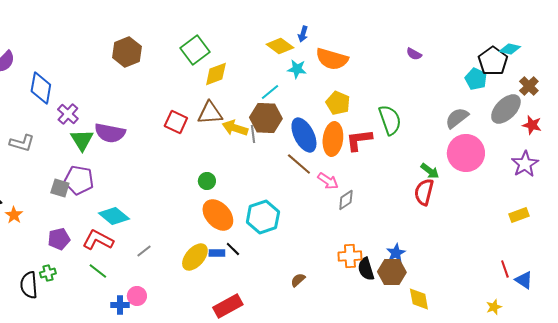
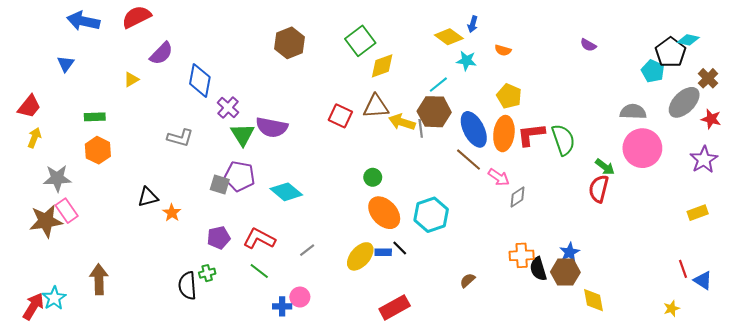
orange semicircle: (332, 59) -> (503, 50), size x0.5
gray semicircle: (457, 118) -> (633, 112), turned 40
green semicircle: (390, 120) -> (563, 140), moved
cyan diamond: (114, 216) -> (286, 192), moved

